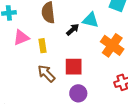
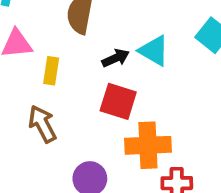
orange cross: (112, 45) -> (148, 145), moved, turned 35
red square: (74, 67) -> (118, 101), moved

